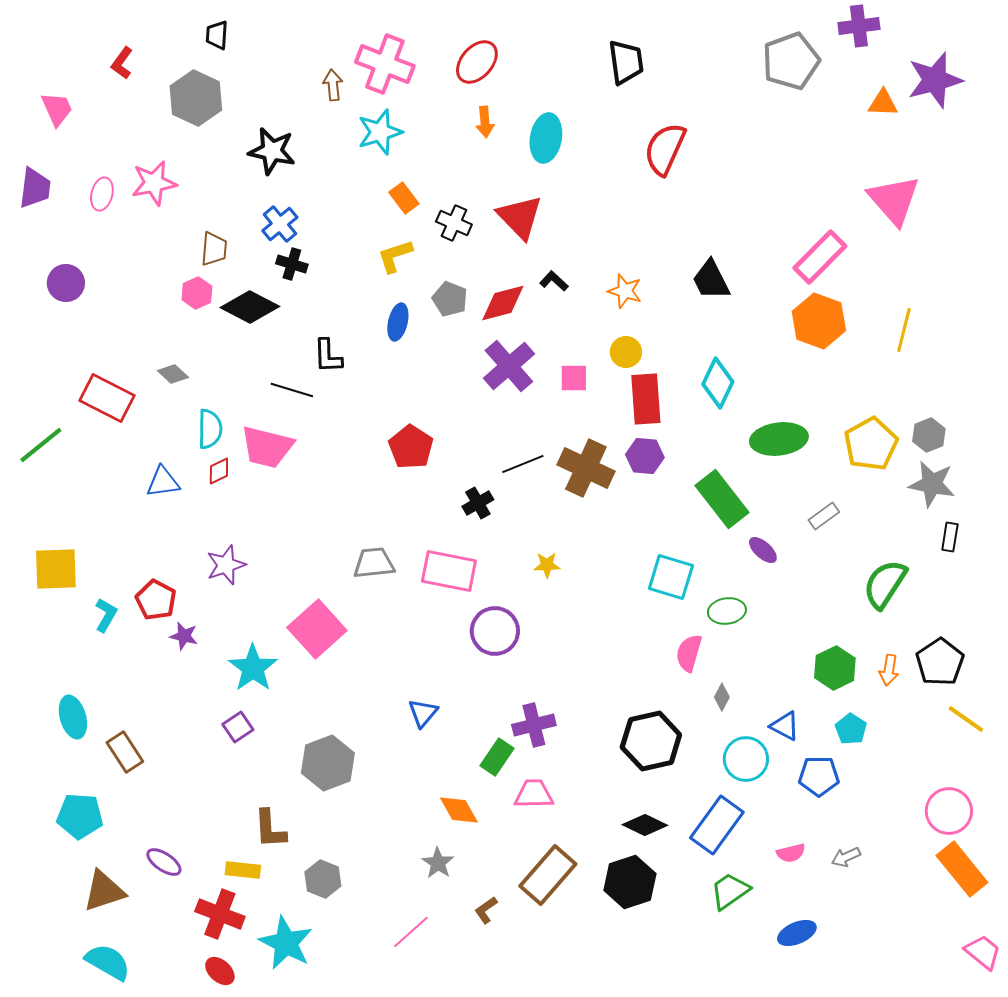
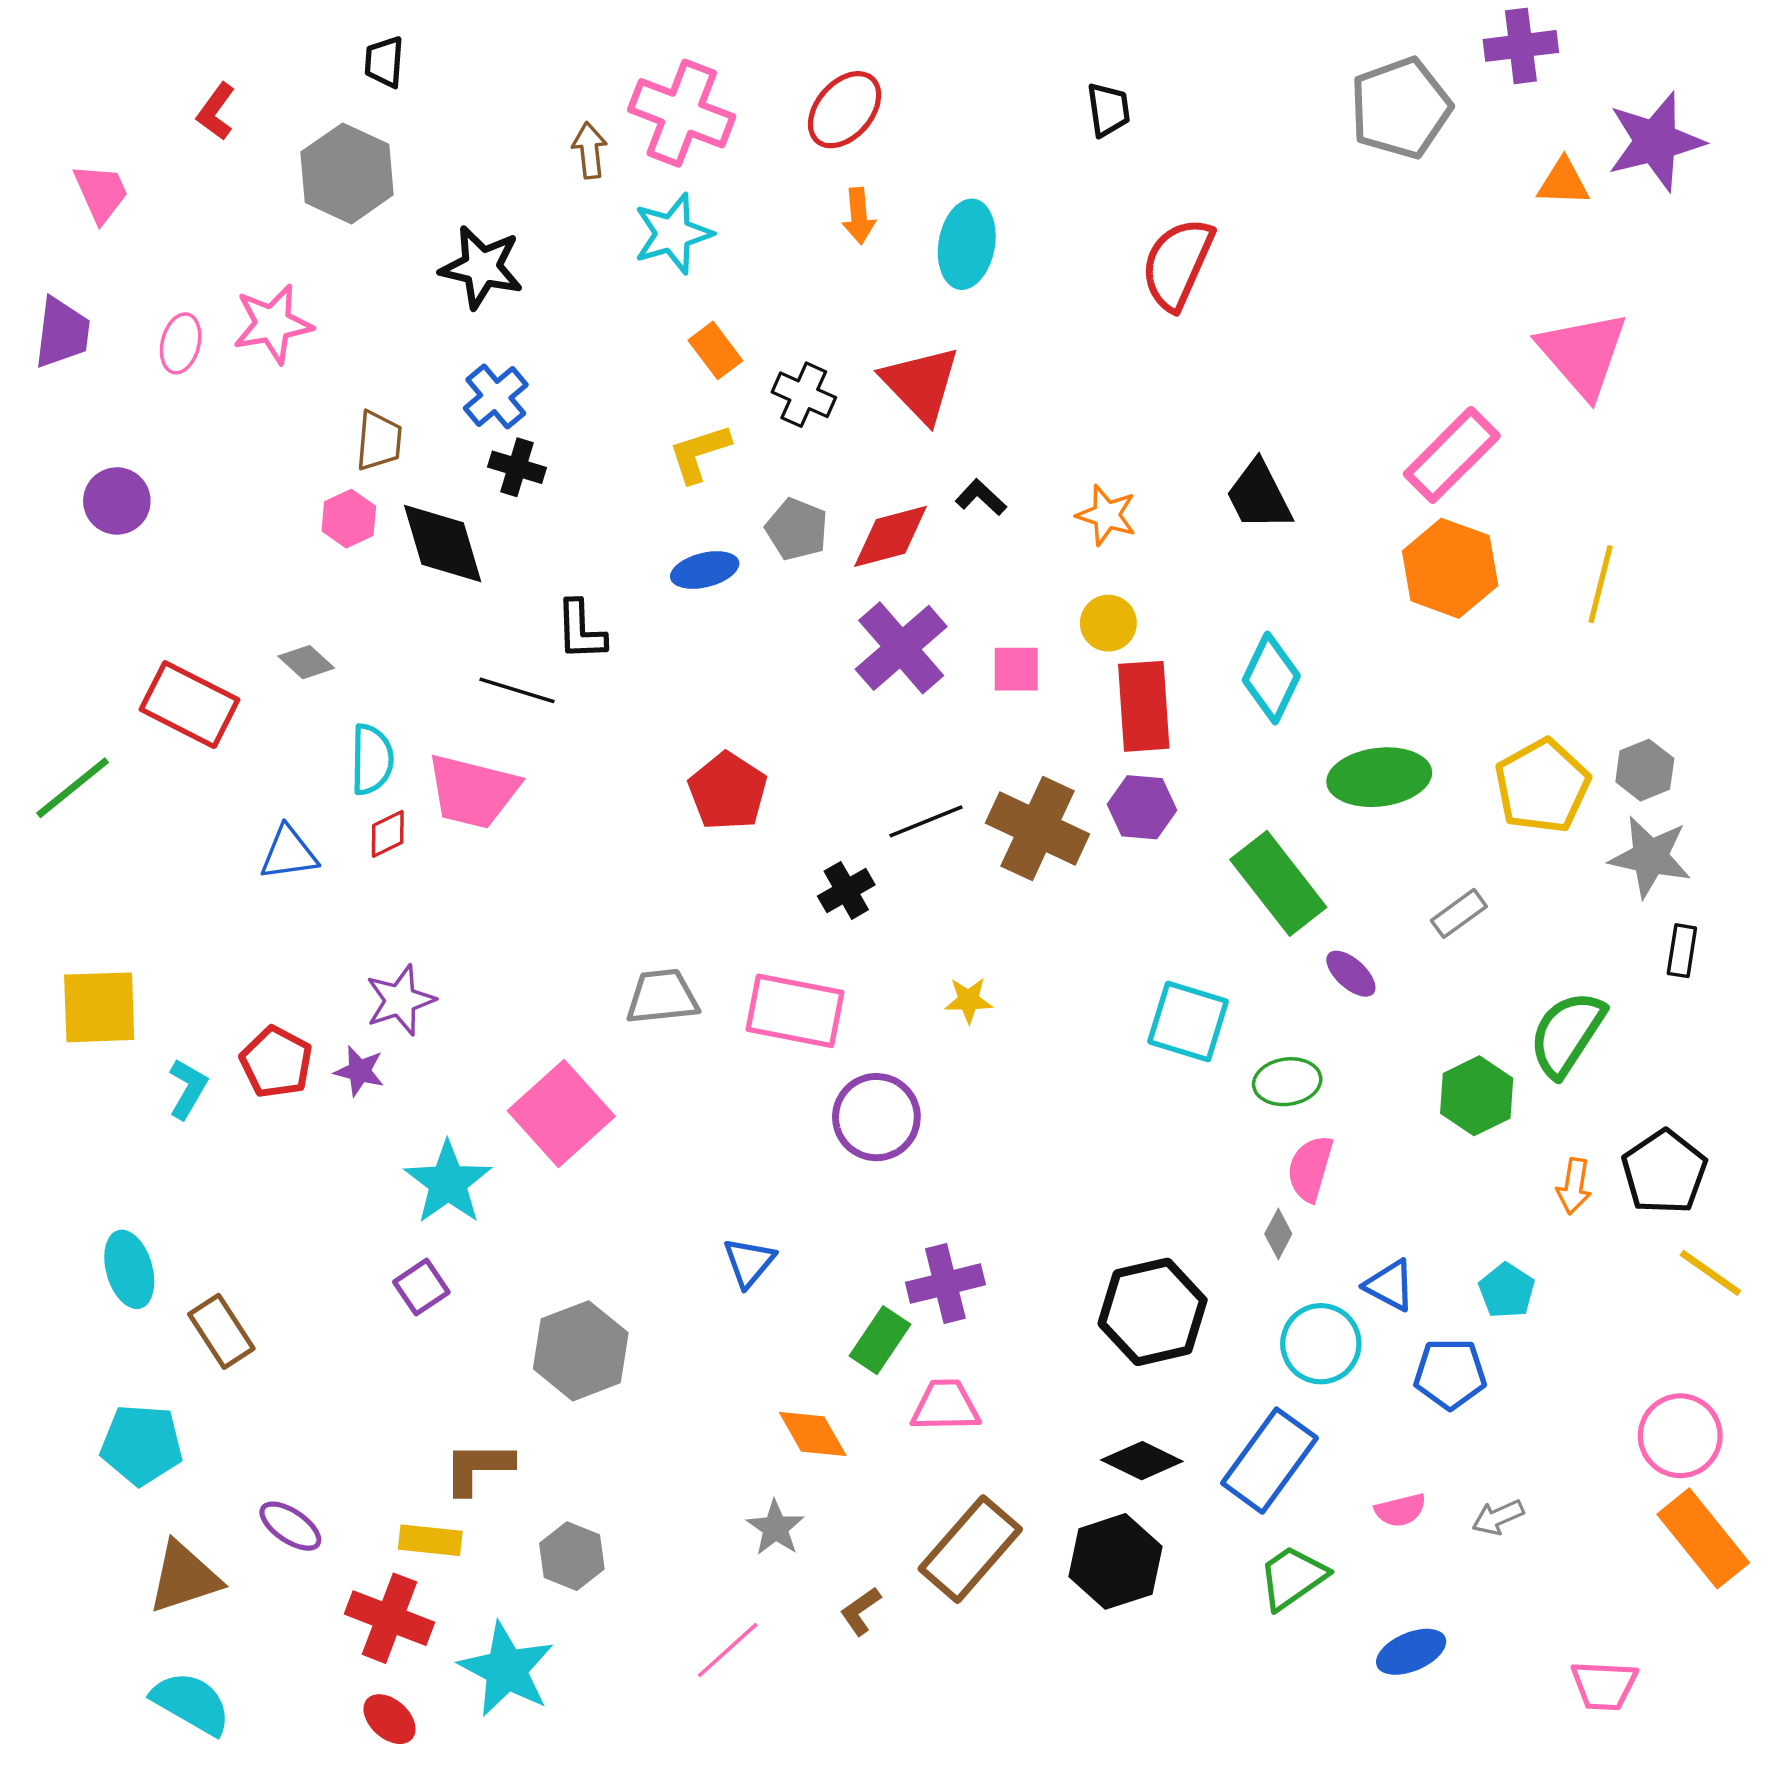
black trapezoid: (626, 62) -> (1108, 110), size x0.7
black diamond: (250, 307) -> (443, 543), turned 46
blue ellipse: (398, 322) -> (705, 570), turned 63
purple star: (184, 636) -> (359, 1071), moved
pink semicircle: (689, 653) -> (1310, 1168), moved
green hexagon: (835, 668) -> (1477, 1096), moved
brown L-shape: (270, 829) -> (478, 1468), turned 93
pink trapezoid: (983, 952) -> (1604, 1685), moved, turned 144

